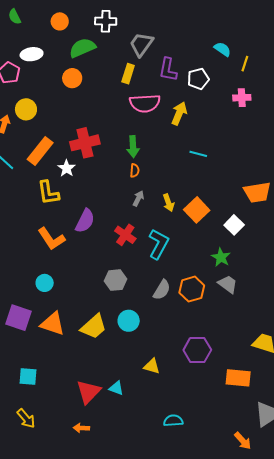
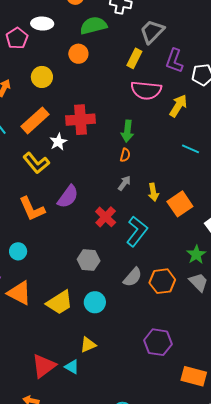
yellow circle: (26, 109) -> (42, 77), moved
yellow L-shape: (48, 193) -> (36, 163), turned -40
yellow triangle: (152, 366) -> (88, 345), moved, turned -48

